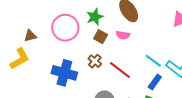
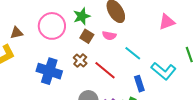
cyan line: (153, 61) -> (133, 53), moved
blue rectangle: (155, 82) -> (139, 84), turned -56

